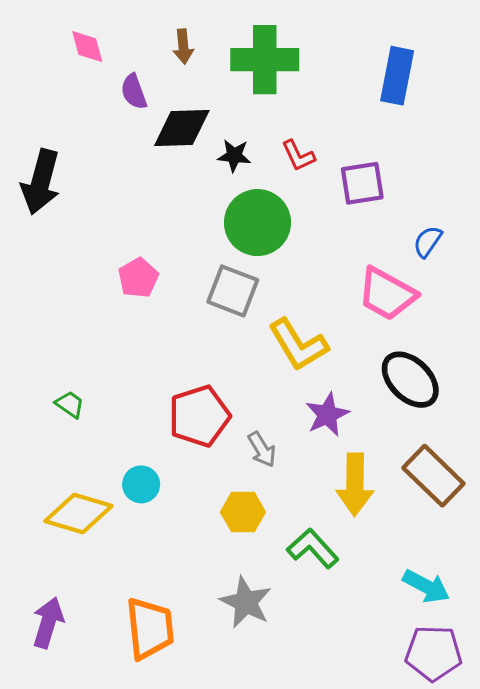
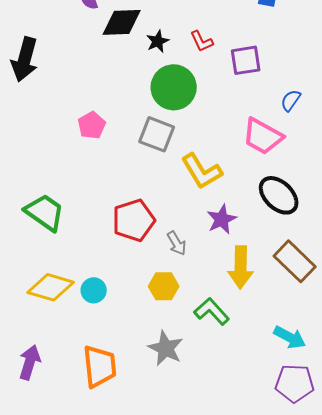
black star: (234, 156) -> (158, 41), turned -30
green trapezoid: (70, 404) -> (45, 212), size x2.0
cyan circle: (141, 484) -> (94, 290), moved

